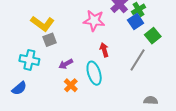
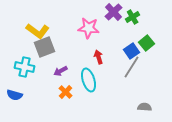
blue square: (136, 22) -> (132, 51), moved
gray square: (50, 40) -> (45, 47), size x1.5
blue semicircle: (19, 88) -> (15, 95), turned 56

